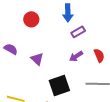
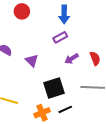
red circle: (31, 19) -> (22, 11), moved
purple rectangle: (78, 32) -> (60, 37), moved

